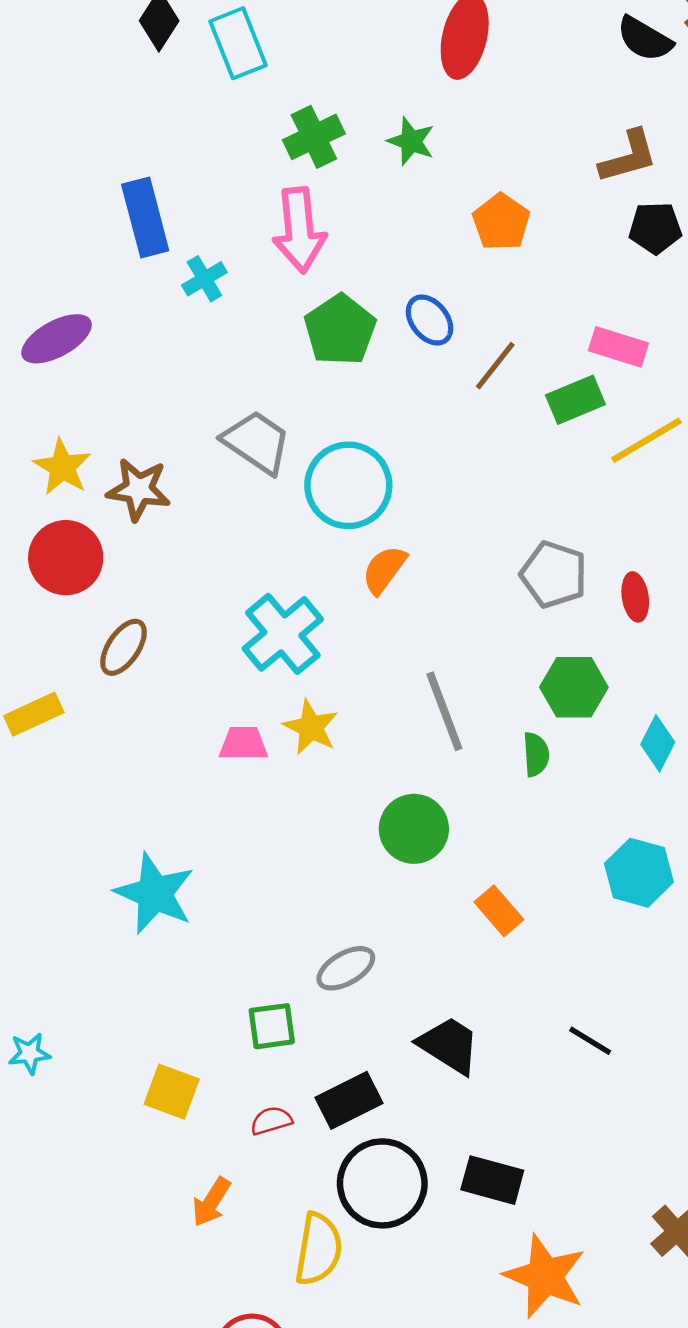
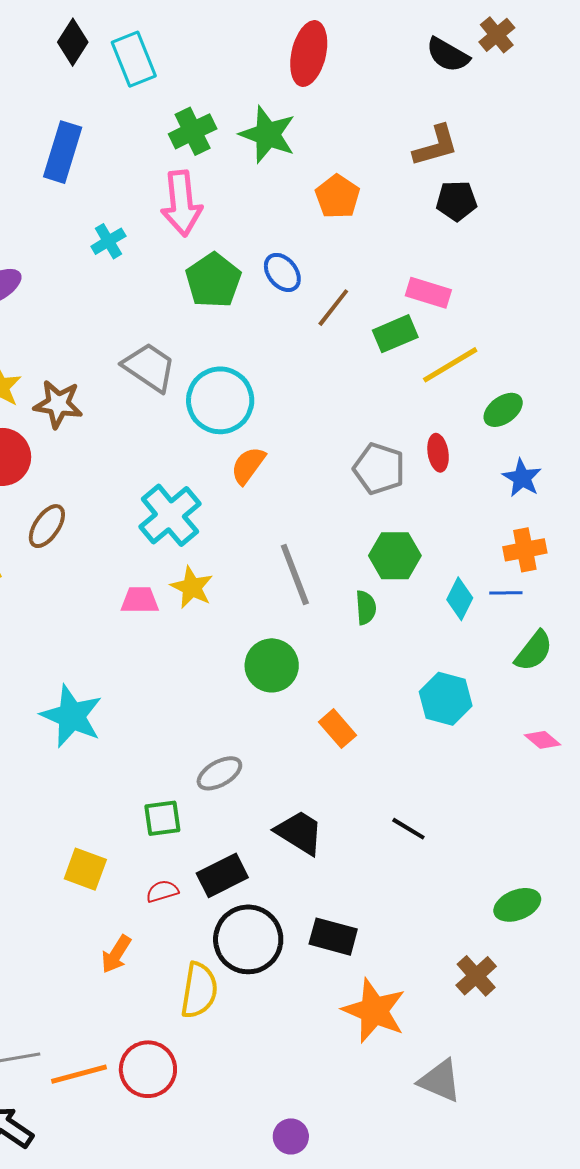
green star: (411, 141) -> (268, 134), size x1.5
blue rectangle: (145, 218) -> (63, 152), moved, turned 32
red ellipse: (635, 597) -> (438, 453), moved

